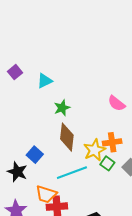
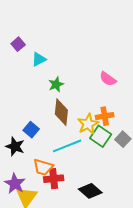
purple square: (15, 72) -> (18, 44), moved
green square: (107, 163) -> (101, 136), size x1.5

